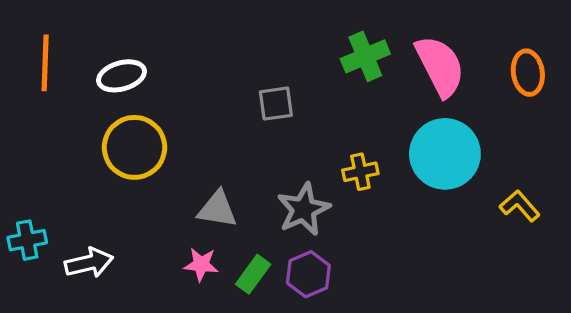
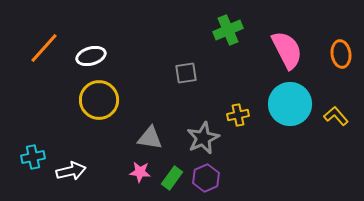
green cross: (365, 56) -> (228, 30), moved
orange line: (45, 63) -> (44, 48), turned 40
yellow L-shape: (520, 206) -> (336, 116), moved

